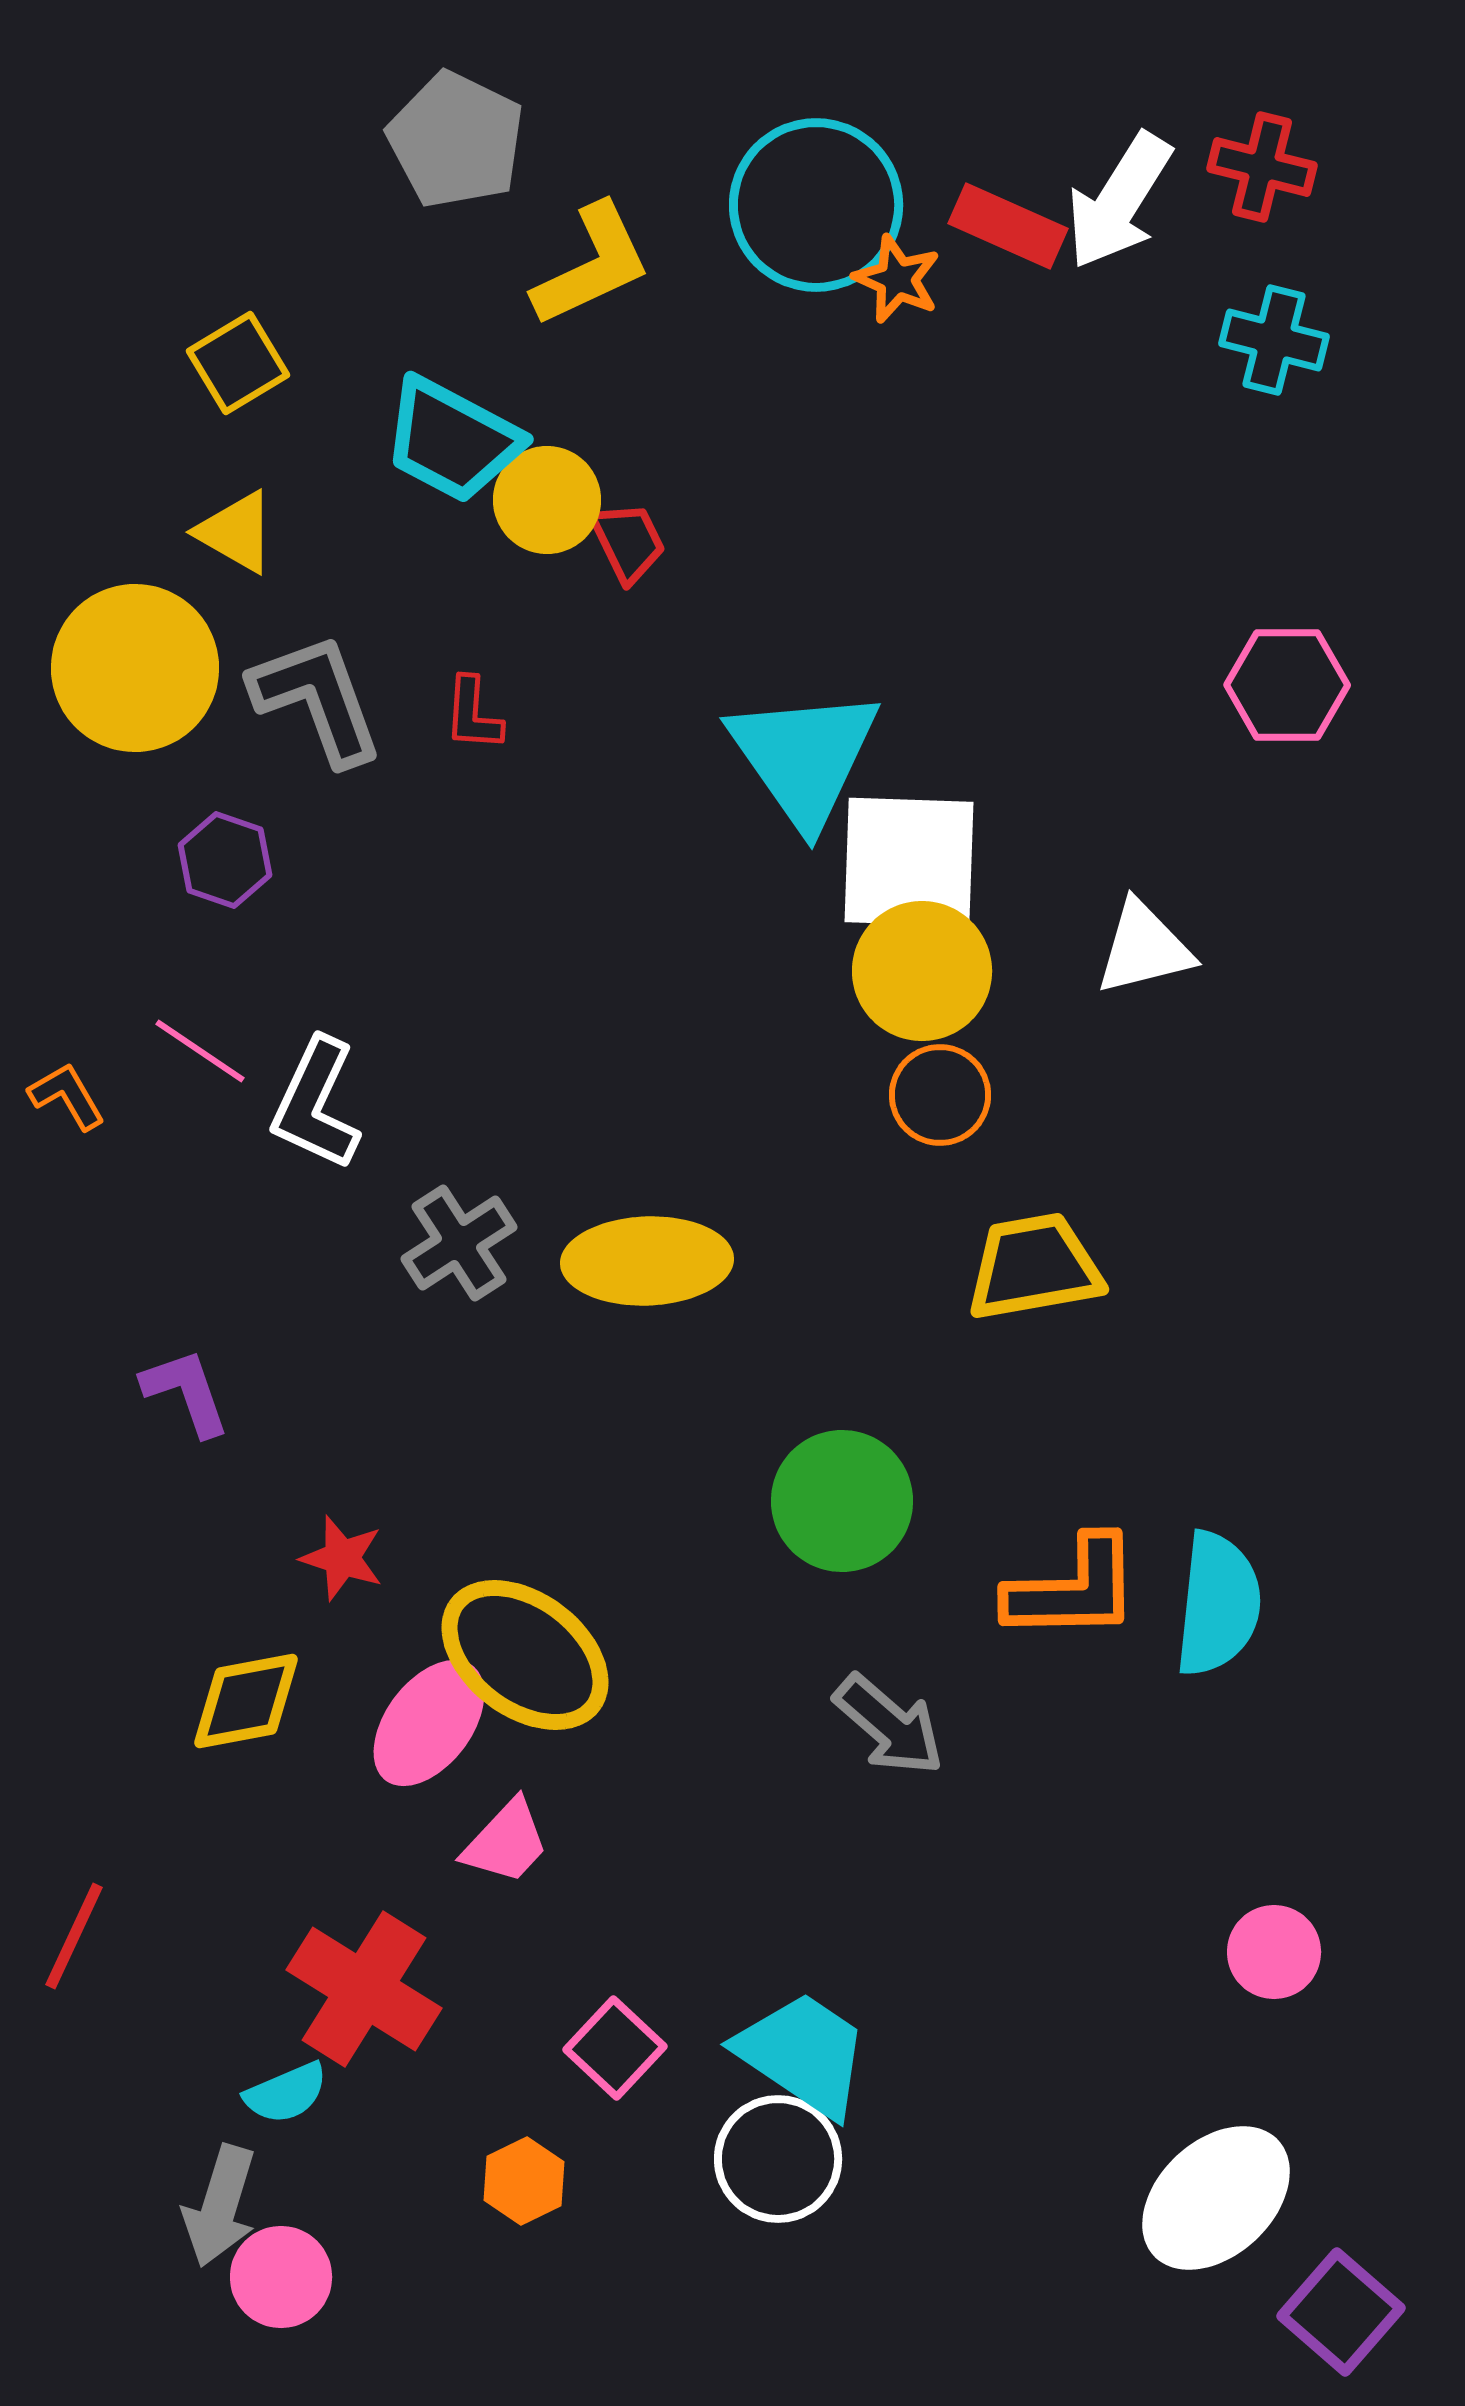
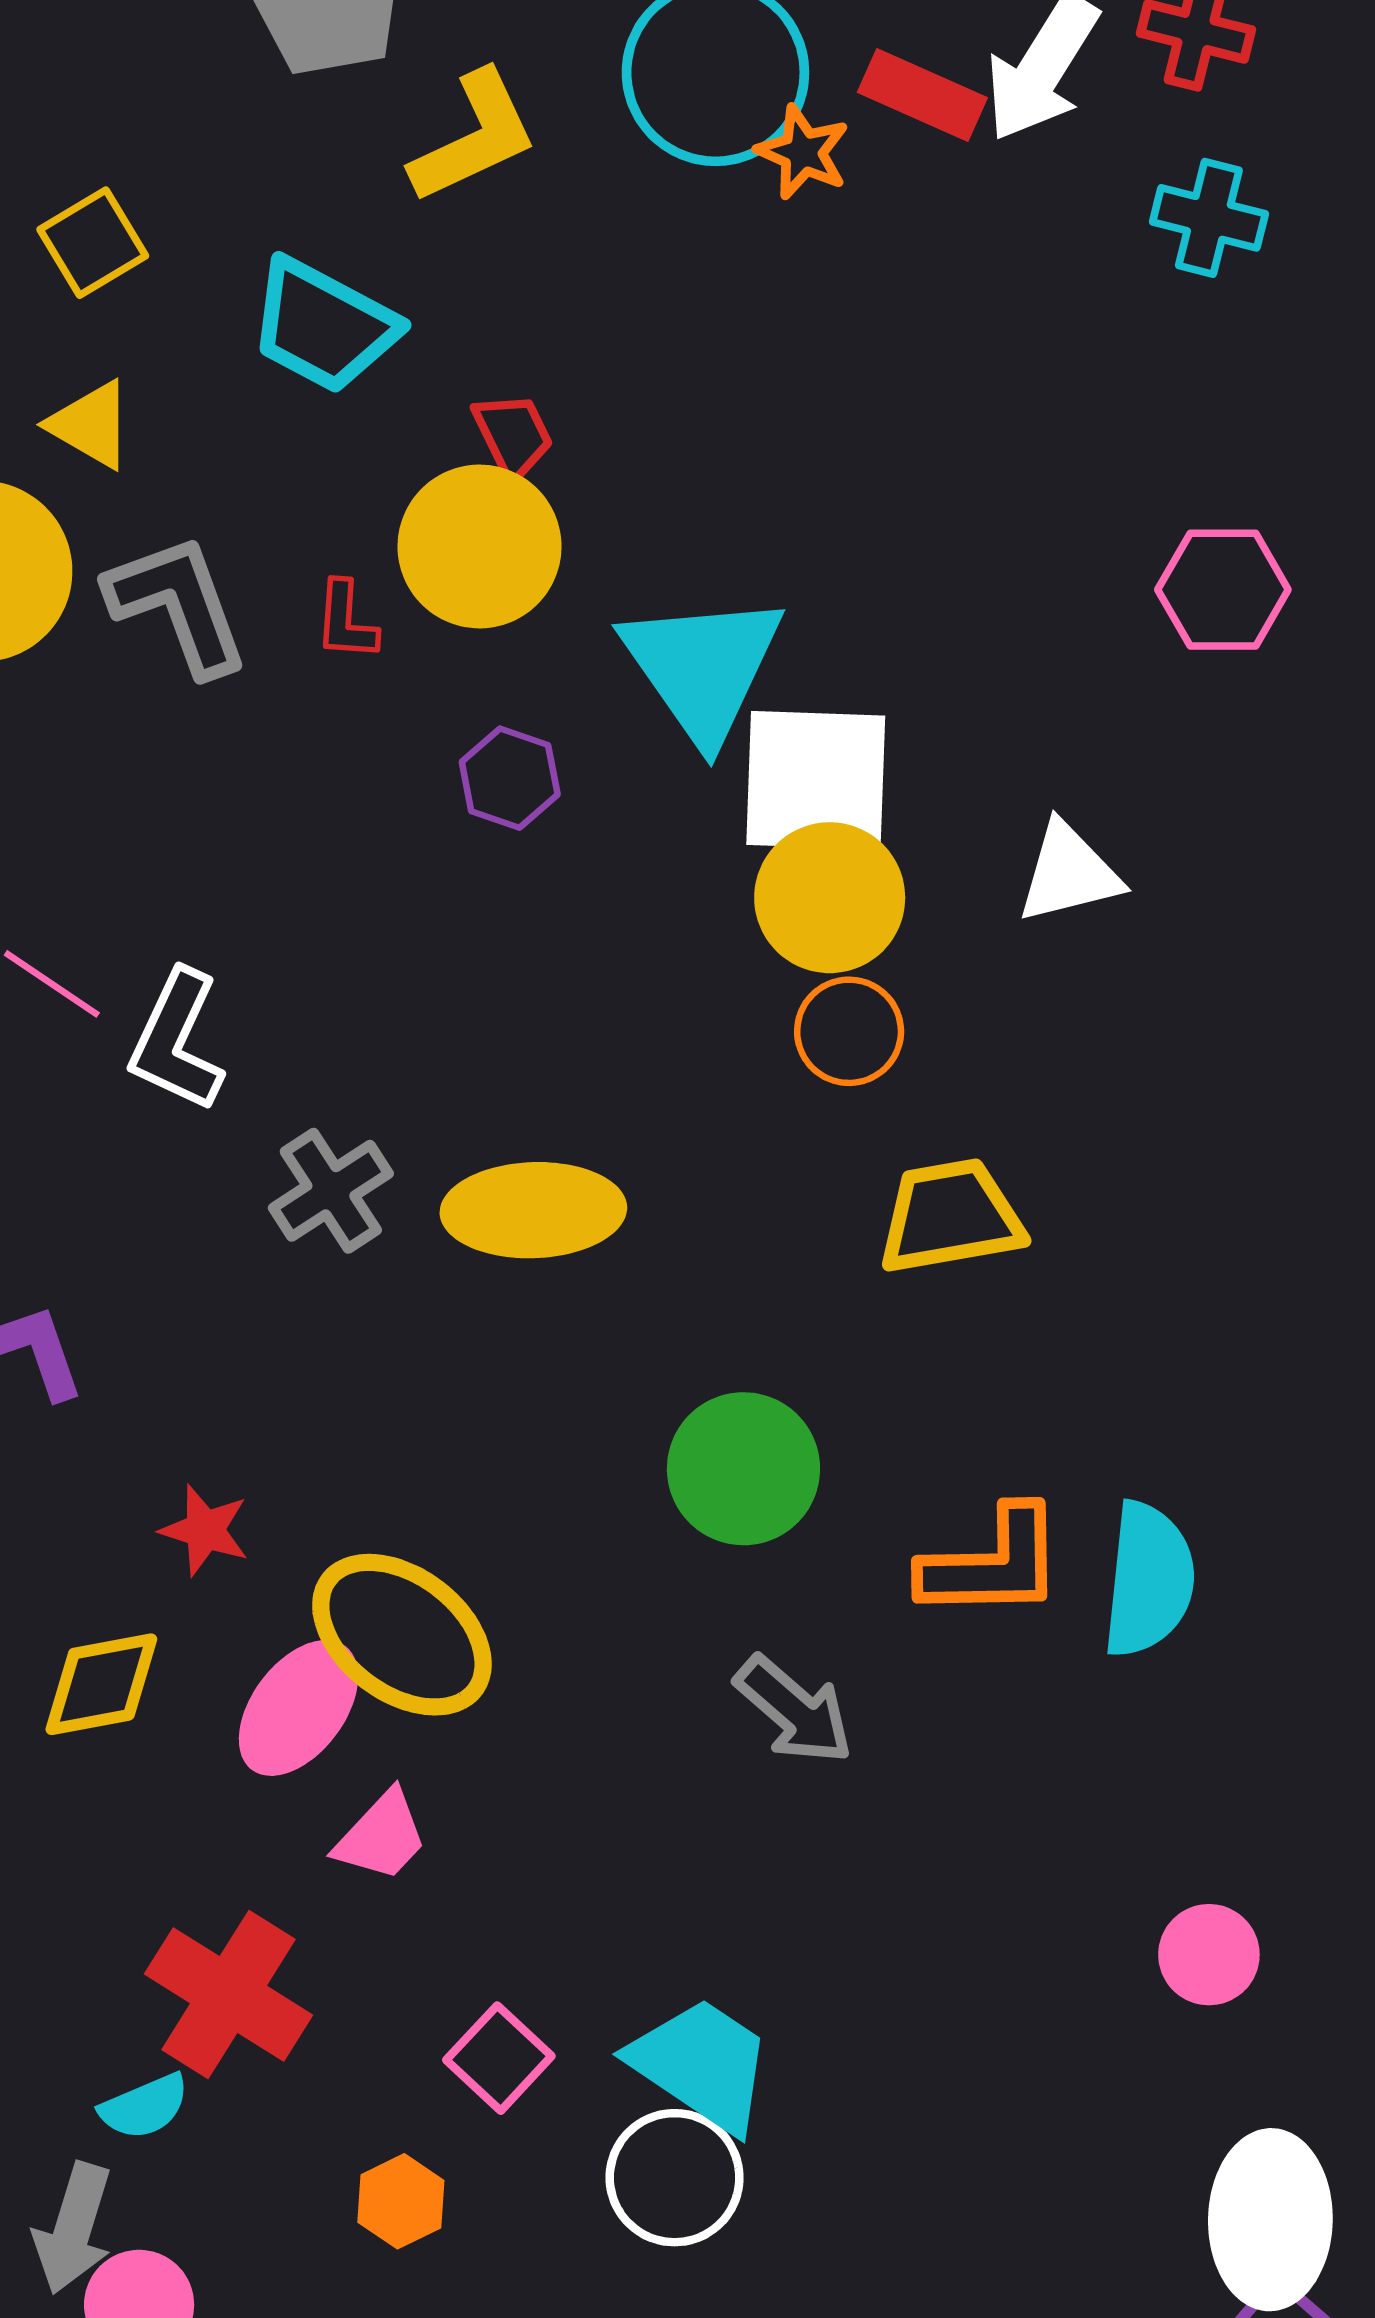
yellow circle: (547, 500) -> (480, 546), moved, size x1.4
purple hexagon: (225, 860) -> (510, 778), moved
white ellipse: (1216, 2198) -> (1270, 2220), moved, turned -46

